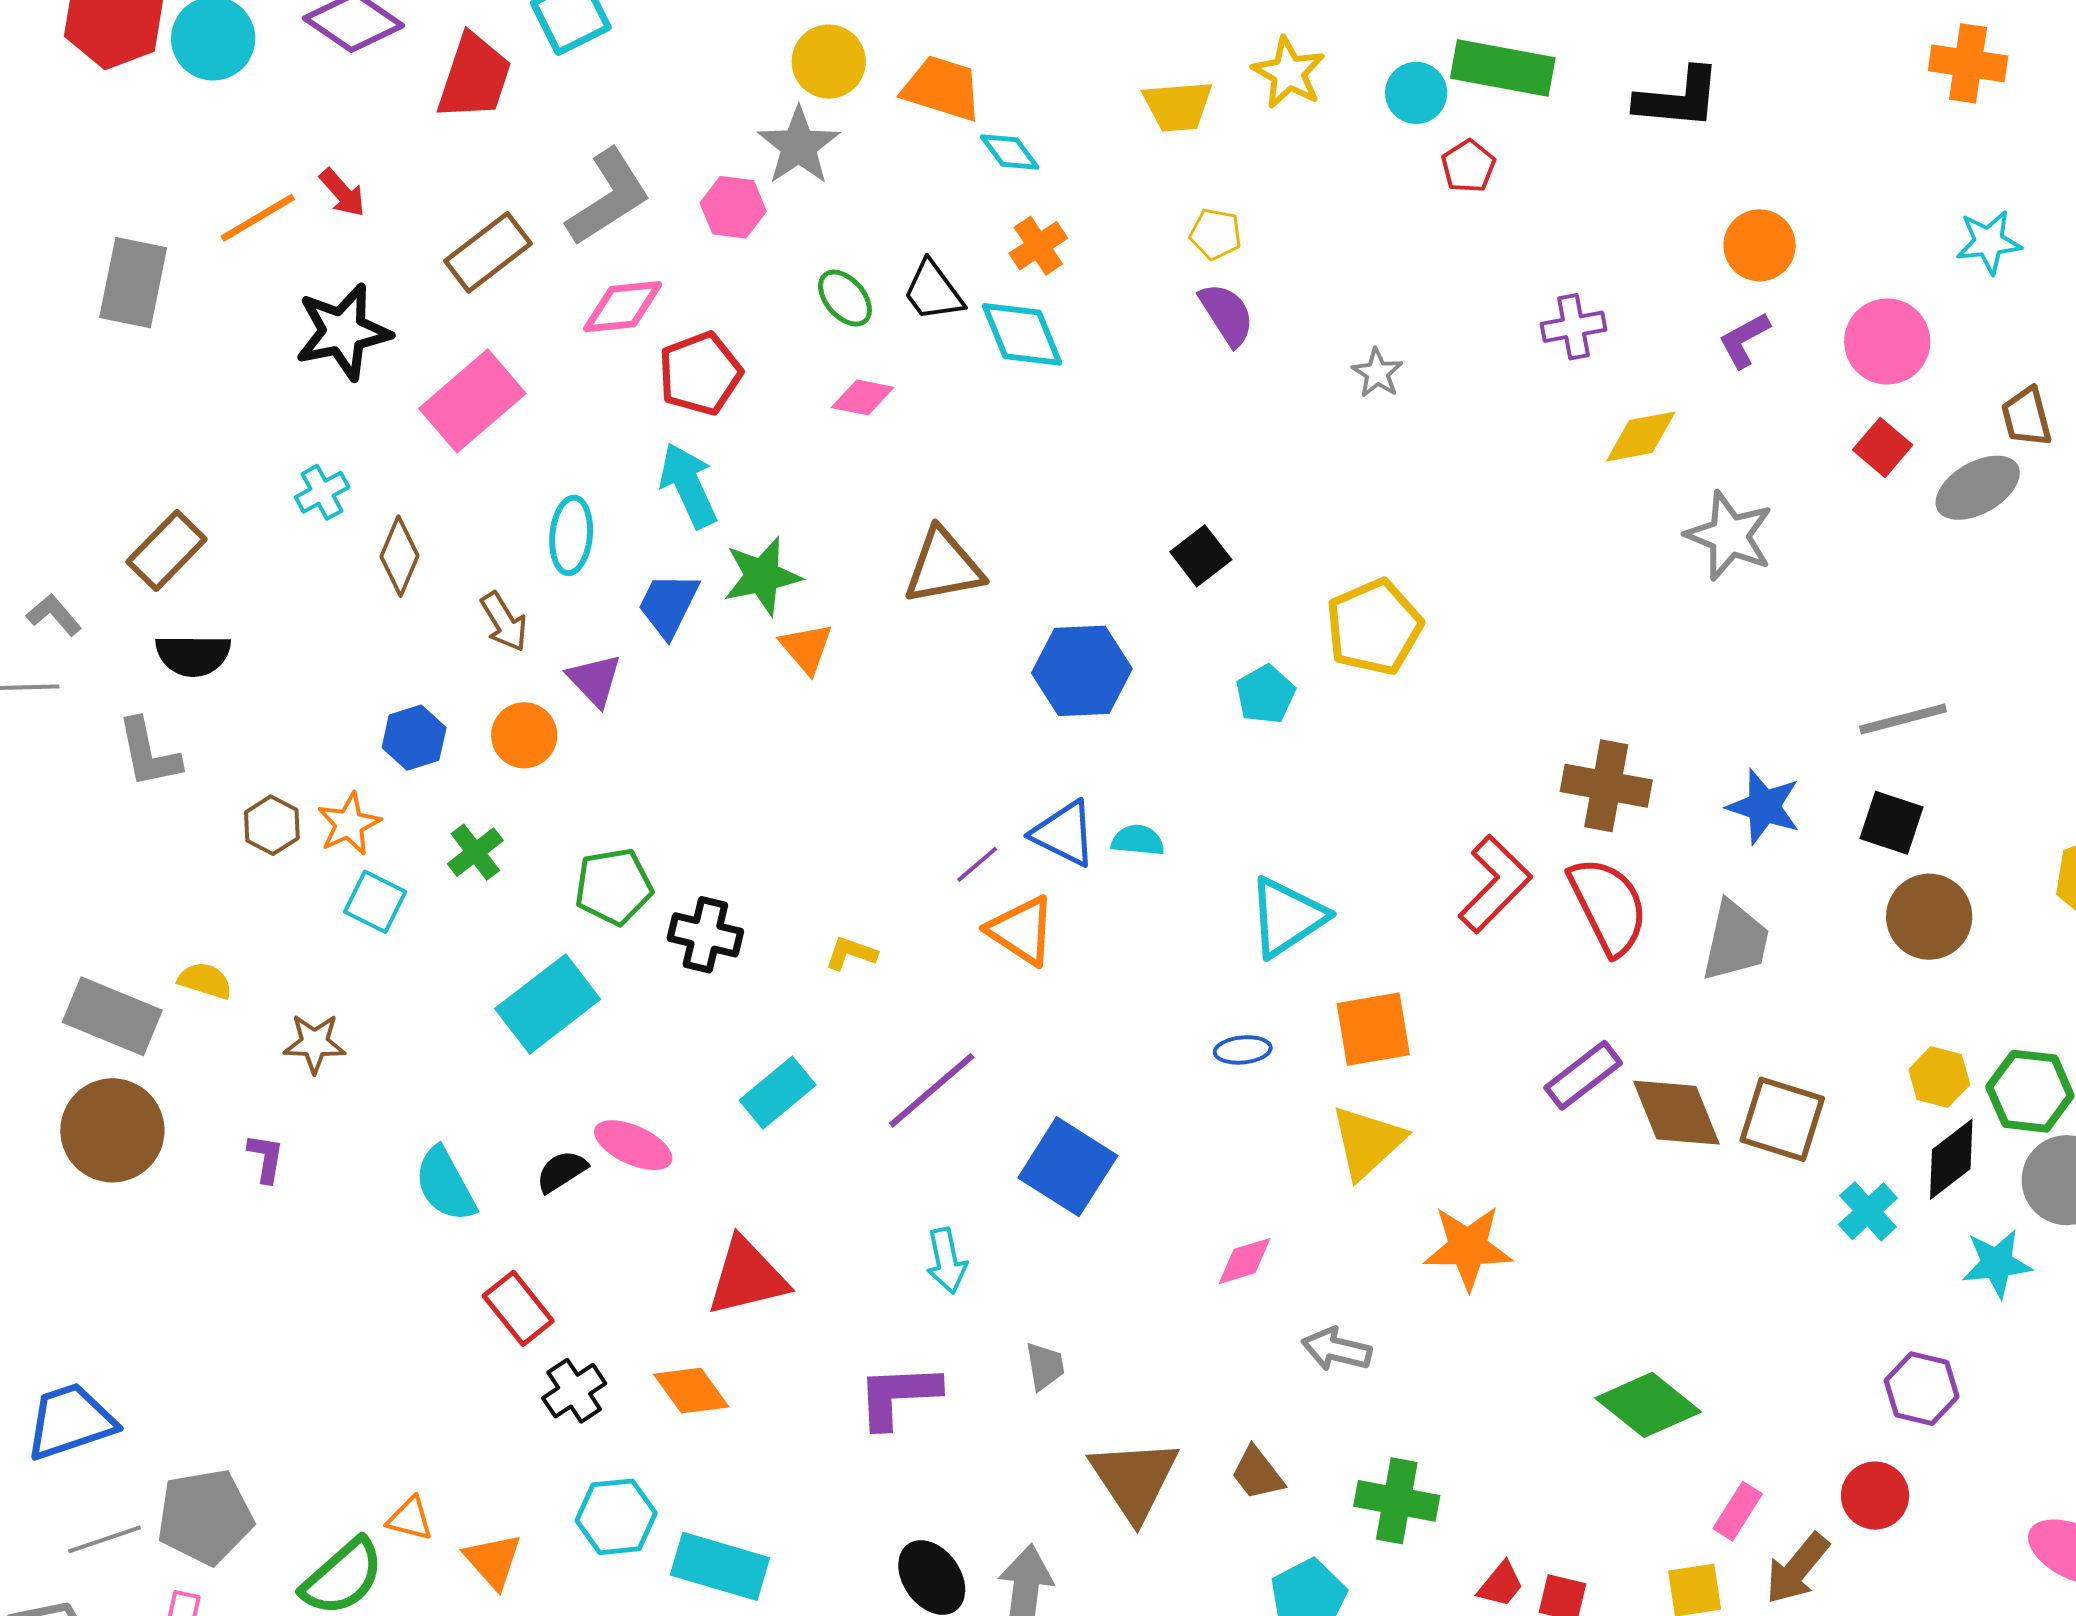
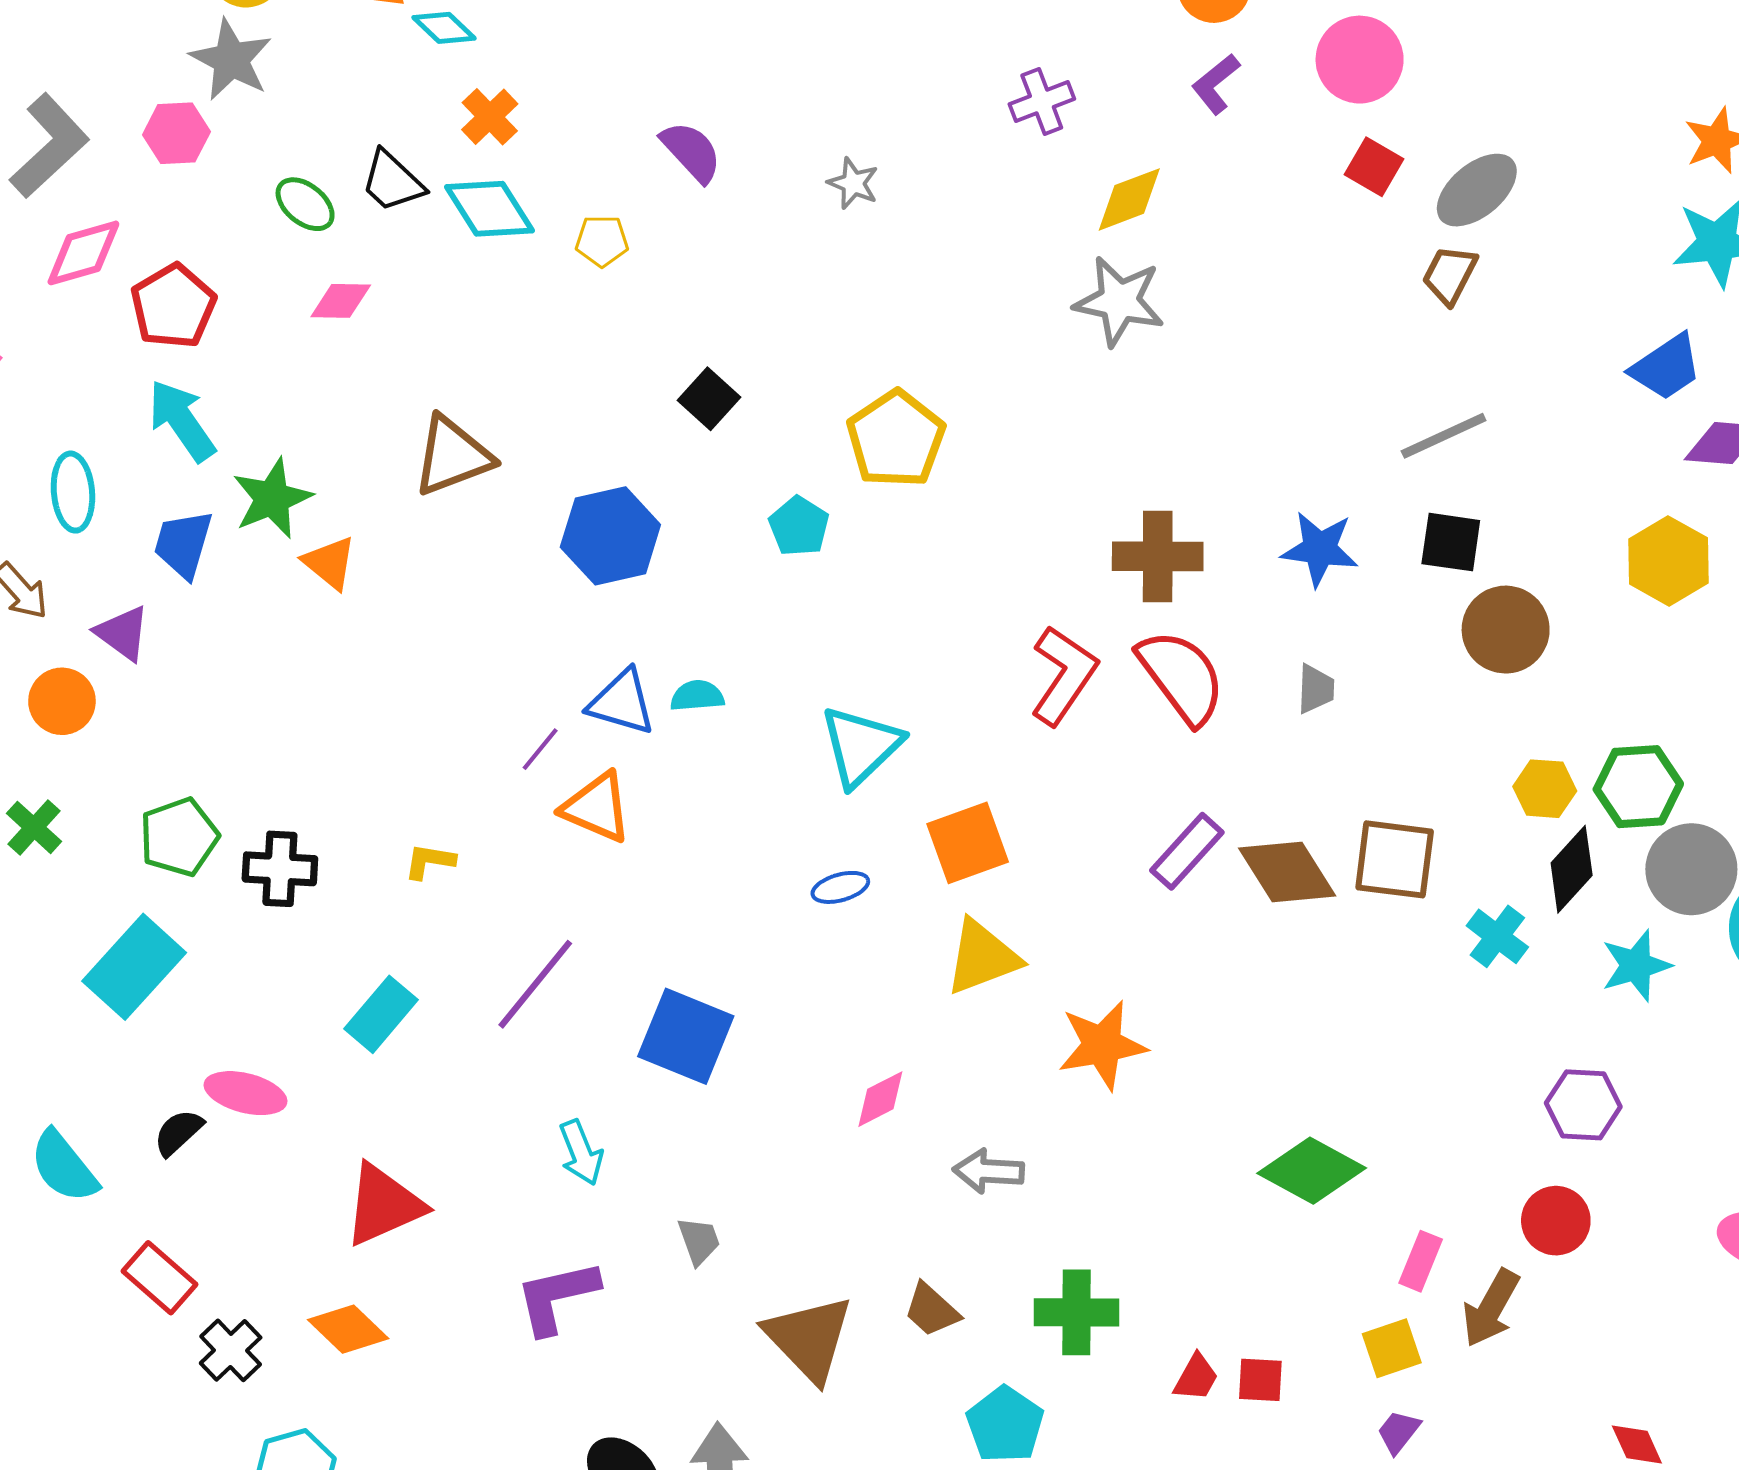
yellow pentagon: (1216, 234) -> (602, 241), moved
brown trapezoid: (2026, 417) -> (1450, 275), moved, turned 52
gray star: (1729, 536) -> (1119, 301), moved
gray trapezoid: (1736, 941) -> (1316, 689), size x0.6
yellow triangle: (1368, 1142) -> (982, 957), turned 32

